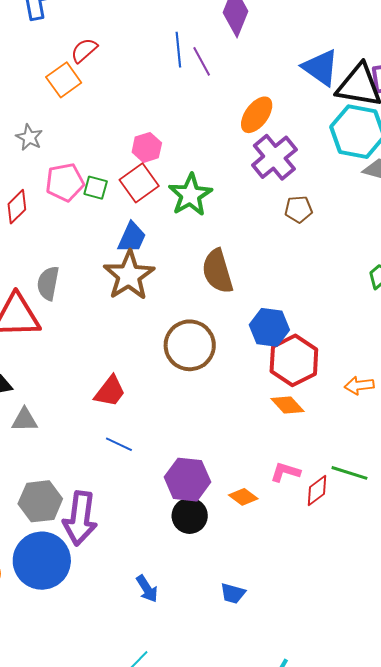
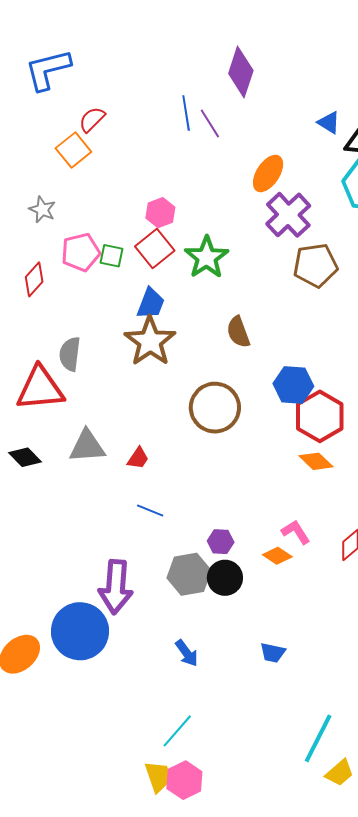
blue triangle: (320, 68) -> (329, 123), size x0.6
brown pentagon: (298, 209) -> (315, 265), size x1.6
brown semicircle: (218, 271) -> (238, 332), size x0.7
red trapezoid: (110, 391) -> (138, 458), size x0.7
gray triangle: (25, 420) -> (87, 446), moved, size x1.4
pink L-shape: (285, 472) -> (296, 532), moved, turned 44
purple hexagon: (187, 480) -> (221, 542), size x0.6
gray hexagon: (40, 501) -> (189, 574), moved

